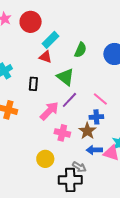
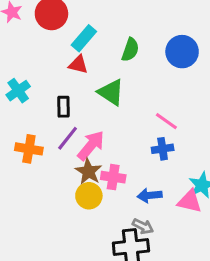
purple line: (69, 100) -> (68, 138), moved
brown star: (87, 131) -> (88, 171), moved
blue arrow: (94, 150) -> (150, 195), moved
yellow circle: (45, 159) -> (89, 196), moved

